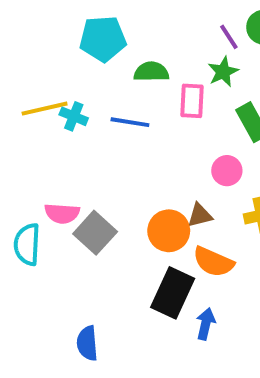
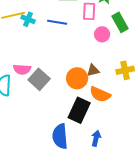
pink circle: (227, 171) -> (102, 34), moved
blue arrow: (206, 324) -> (96, 138), moved
blue semicircle: (87, 343) -> (60, 136), moved, size x1.4

